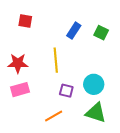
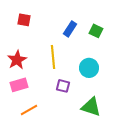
red star: (18, 63) -> (17, 60), turned -30
cyan circle: (94, 84) -> (89, 68), moved
orange line: (54, 116) -> (29, 110), moved

